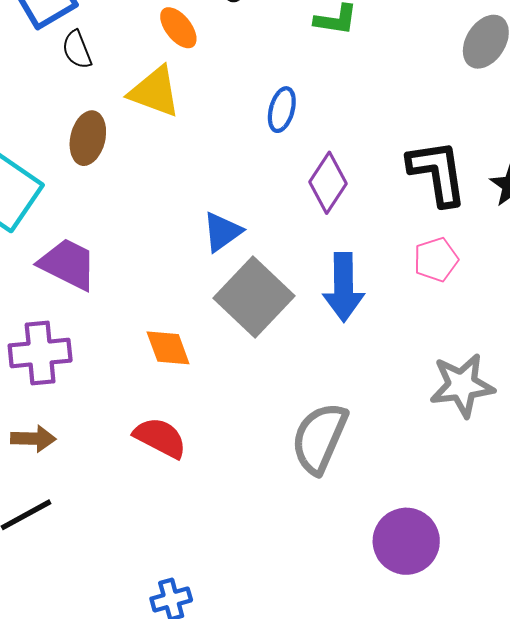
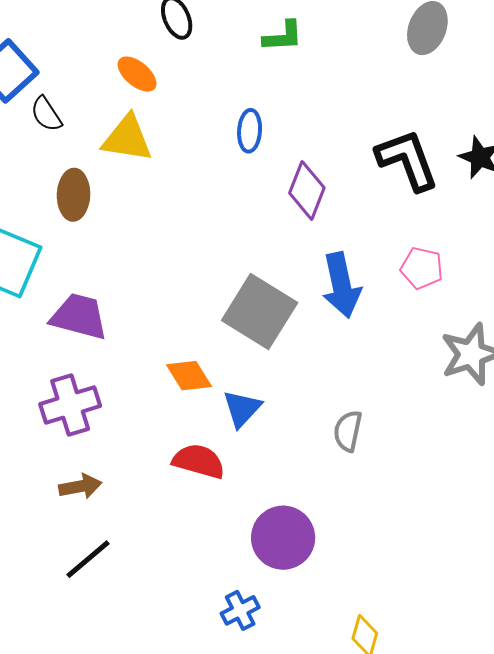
blue triangle: (222, 232) -> (242, 409), moved
pink pentagon: (436, 260) -> (422, 268), moved, turned -30
gray semicircle: (319, 438) -> (348, 431), size x0.6
purple circle: (406, 541) -> (283, 538), moved

